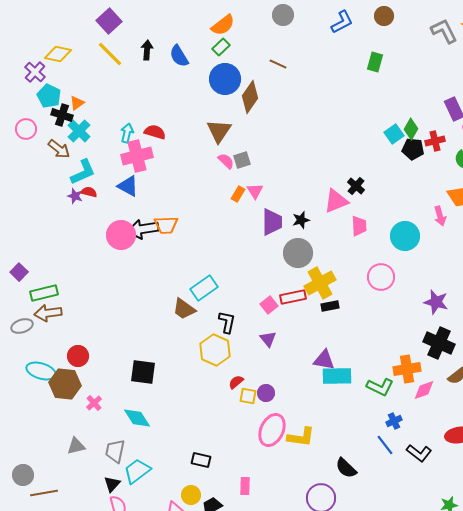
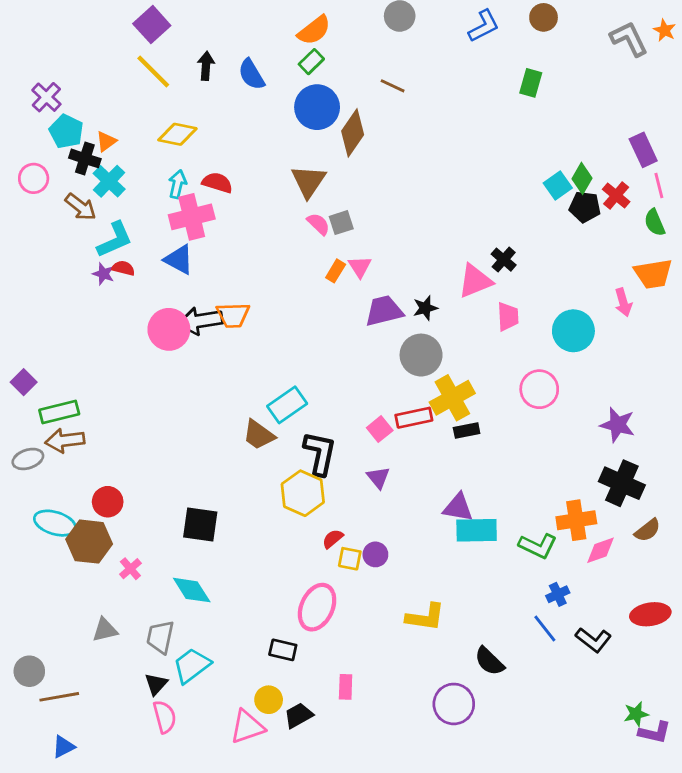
yellow diamond: (58, 54) -> (177, 134), moved
red cross: (435, 141) -> (616, 195), turned -36
purple trapezoid: (272, 222) -> (384, 311), turned -104
black L-shape: (227, 322) -> (320, 453), size x1.4
pink ellipse: (272, 430) -> (317, 607), moved

